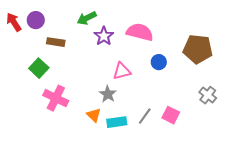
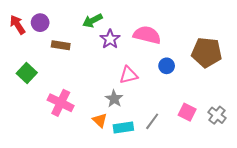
green square: (39, 68) -> (27, 73), moved
gray cross: (208, 95) -> (217, 115), moved
pink square: (171, 115) -> (187, 112), moved

